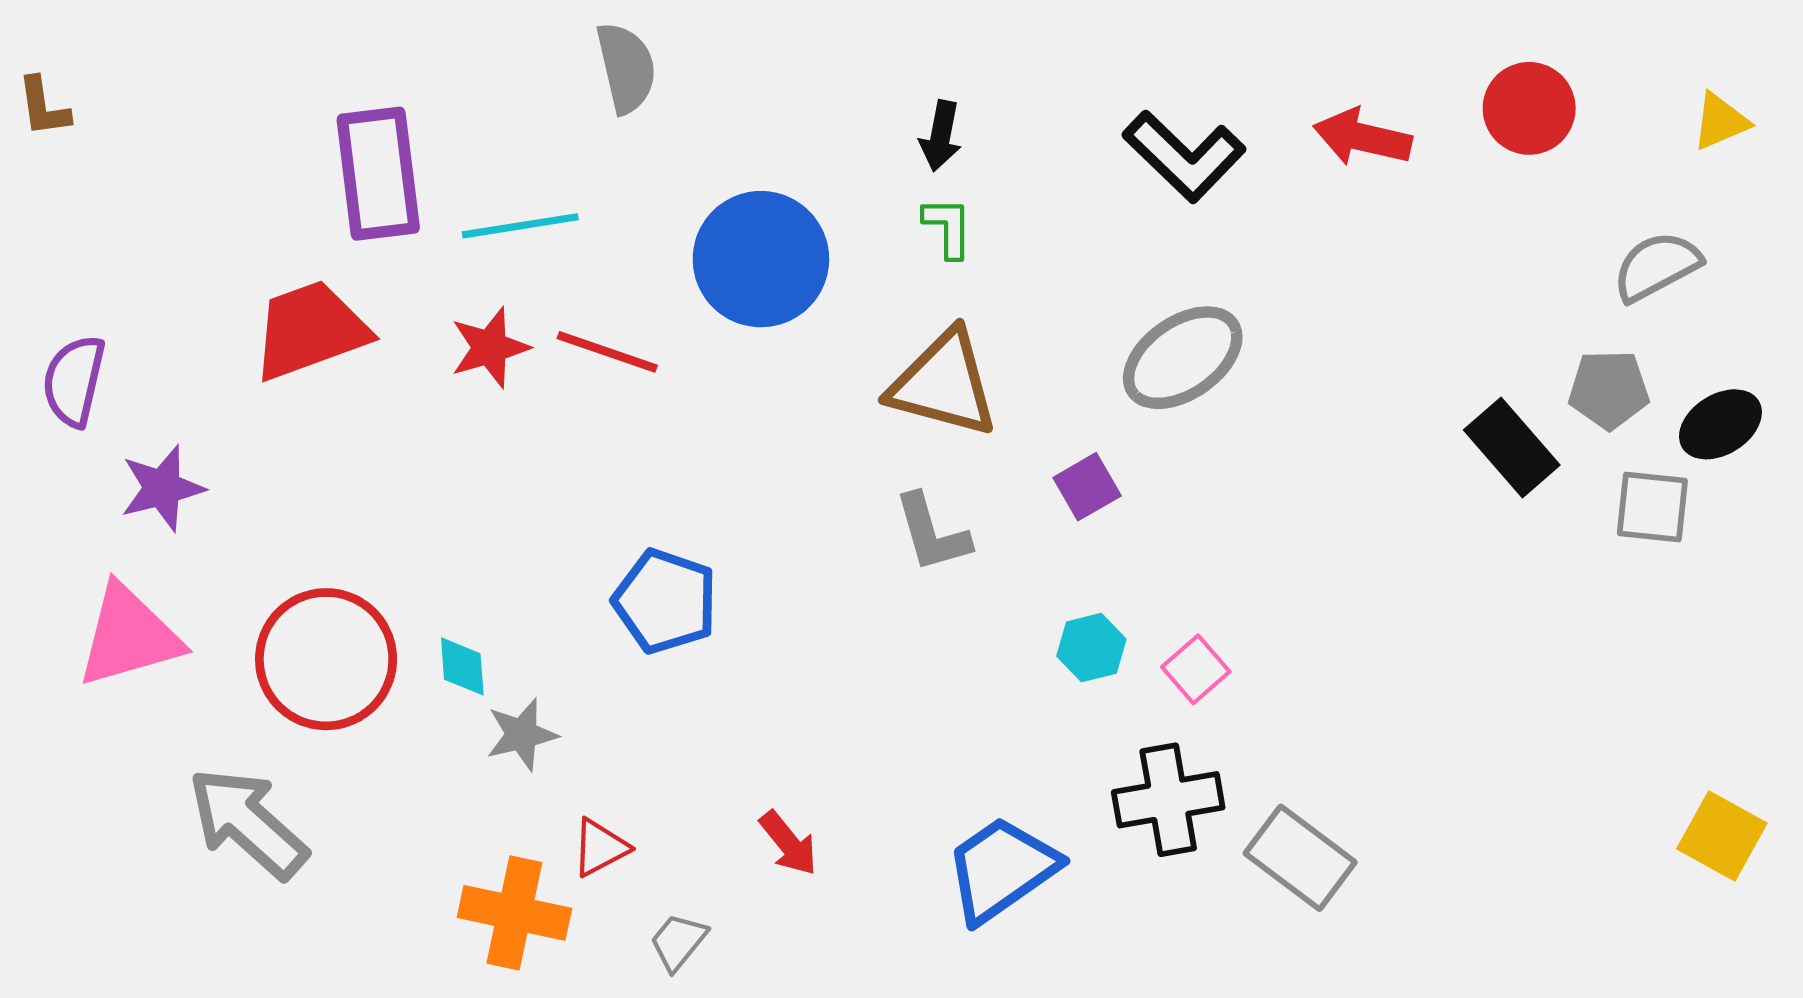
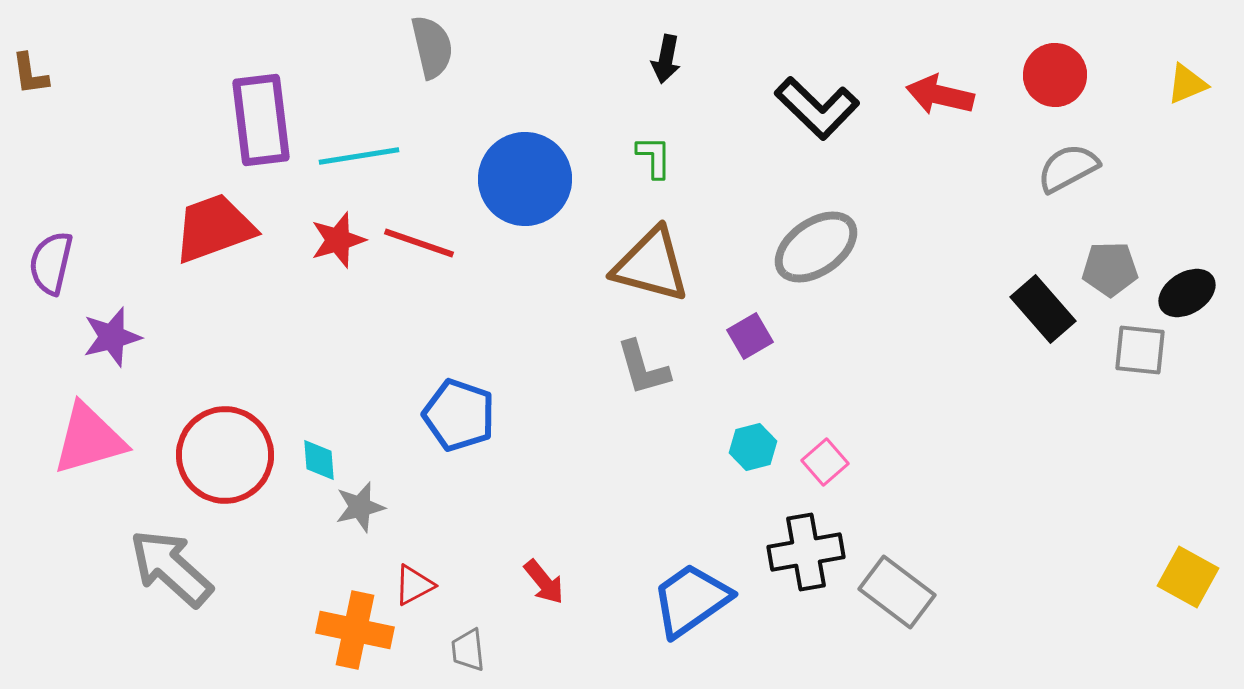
black arrow: (941, 136) -> (666, 59), moved
gray semicircle: (1657, 266) -> (1068, 168), moved
gray trapezoid: (678, 942) -> (468, 650), turned -45

